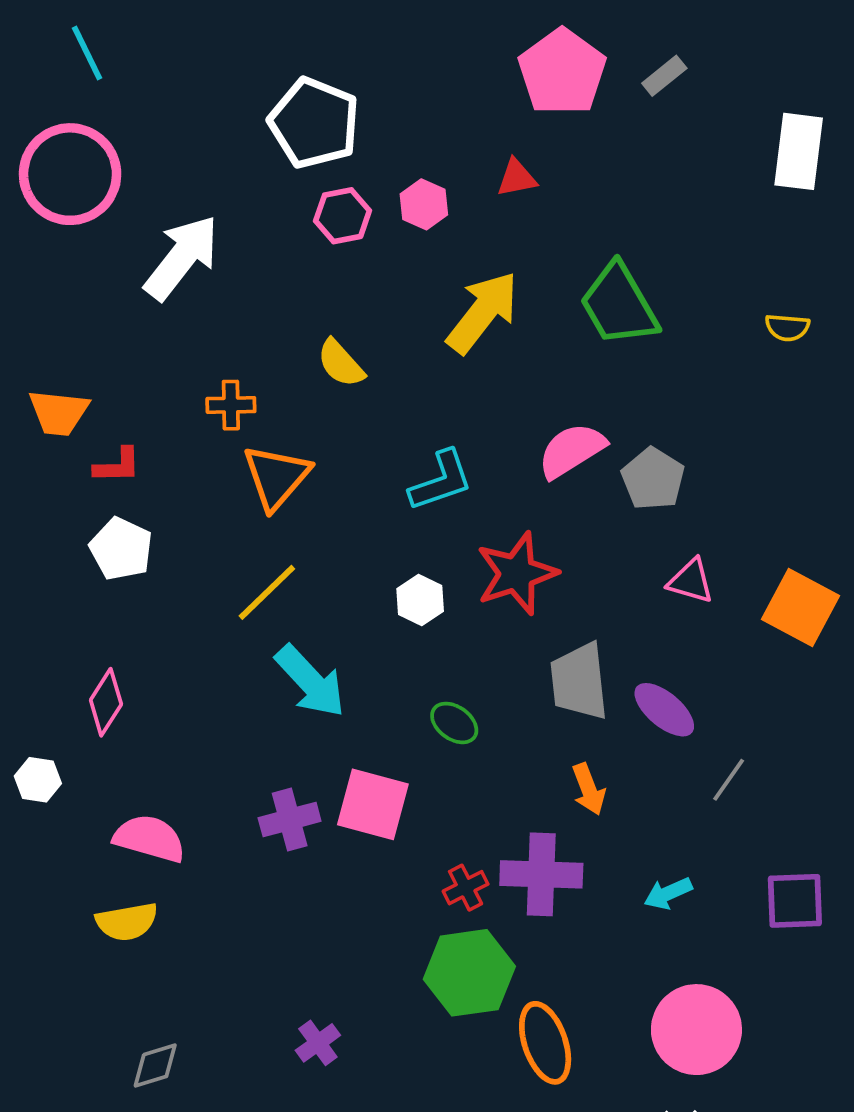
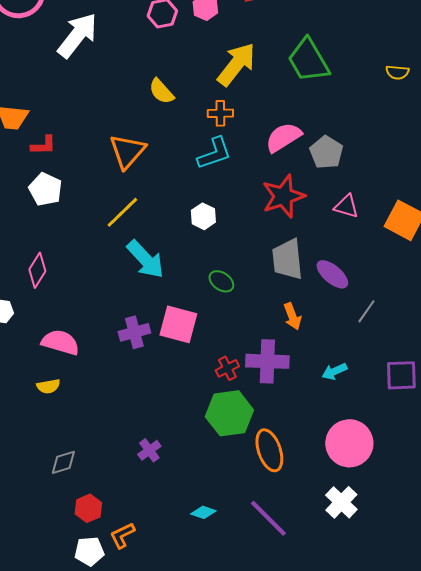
orange cross: (231, 405) -> (220, 113), moved
red star: (517, 573) -> (283, 196), moved
yellow semicircle: (127, 922) -> (48, 386), size x0.7

